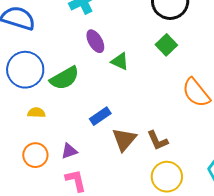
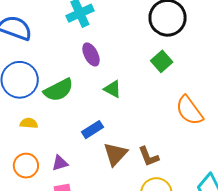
green triangle: (120, 61) -> (113, 89), moved

